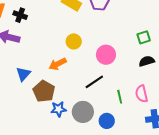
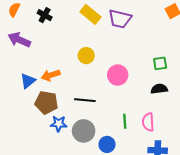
black cross: (20, 15) -> (45, 15), moved
orange arrow: (58, 64) -> (51, 75), moved
black line: (94, 82) -> (85, 100), moved, turned 30
brown pentagon: (44, 91) -> (46, 103), turned -30

